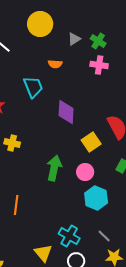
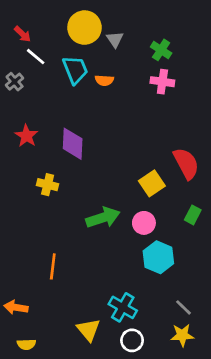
gray triangle: (74, 39) -> (115, 39), moved, turned -32
cyan trapezoid: (33, 87) -> (75, 70), moved
purple diamond: (66, 112) -> (73, 144), moved
green arrow: (54, 168) -> (103, 218), turned 60
gray line: (104, 236) -> (184, 307), moved

